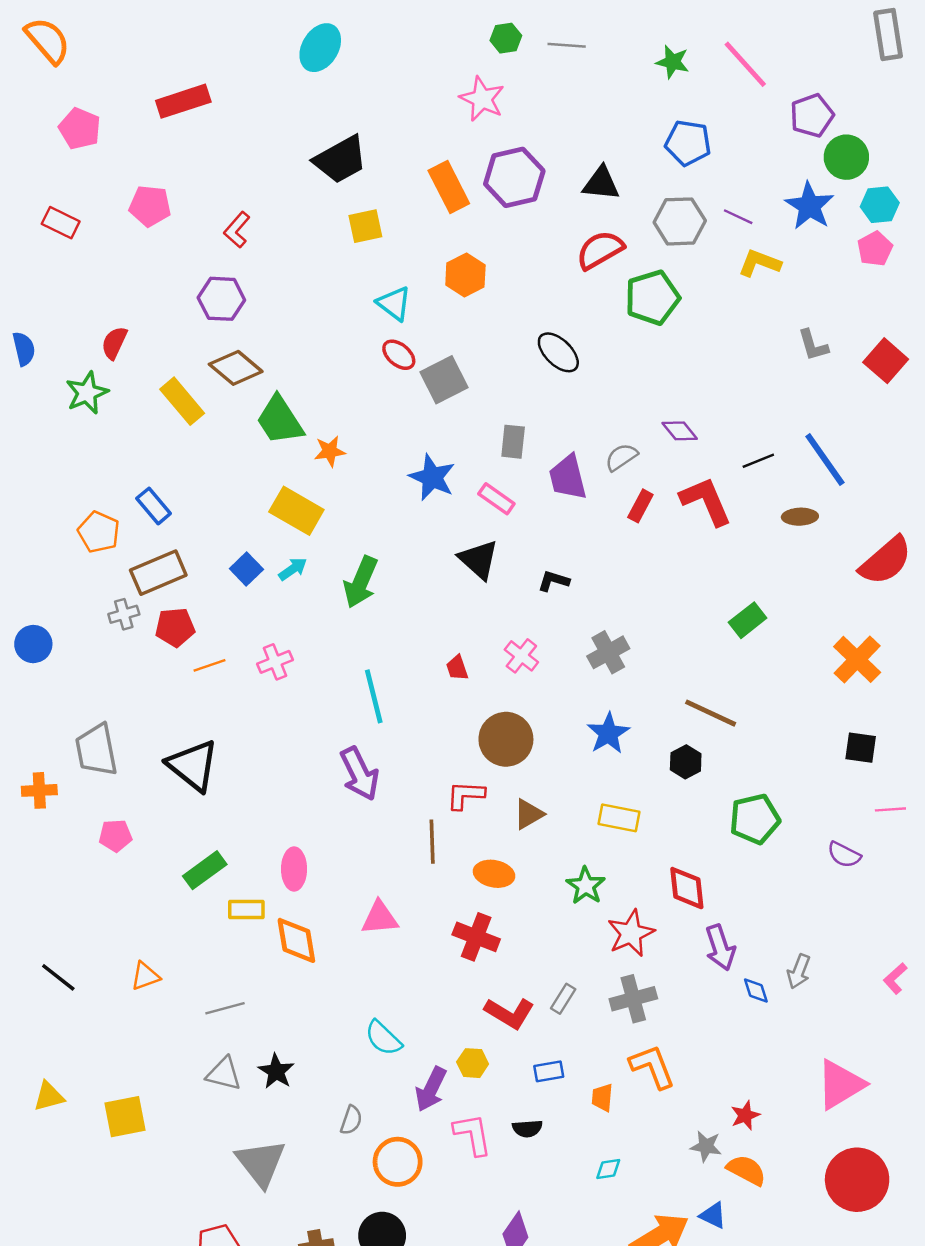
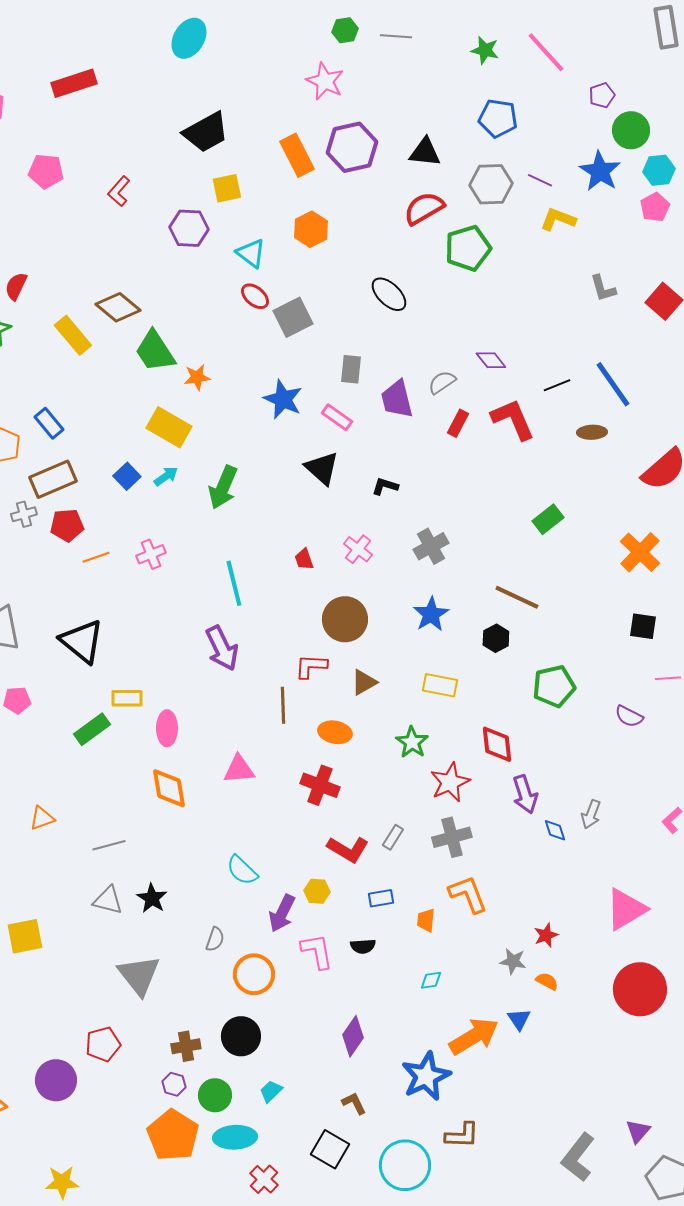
purple pentagon: (812, 115) -> (602, 95), size x0.7
purple hexagon: (221, 299) -> (189, 228), moved
yellow rectangle: (246, 909) -> (127, 698), moved
orange semicircle: (746, 1170) -> (547, 981), size x0.7
blue triangle: (713, 1215) -> (519, 1019), turned 30

